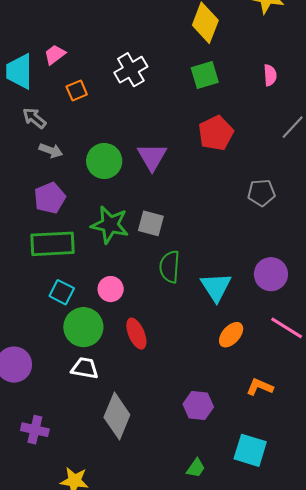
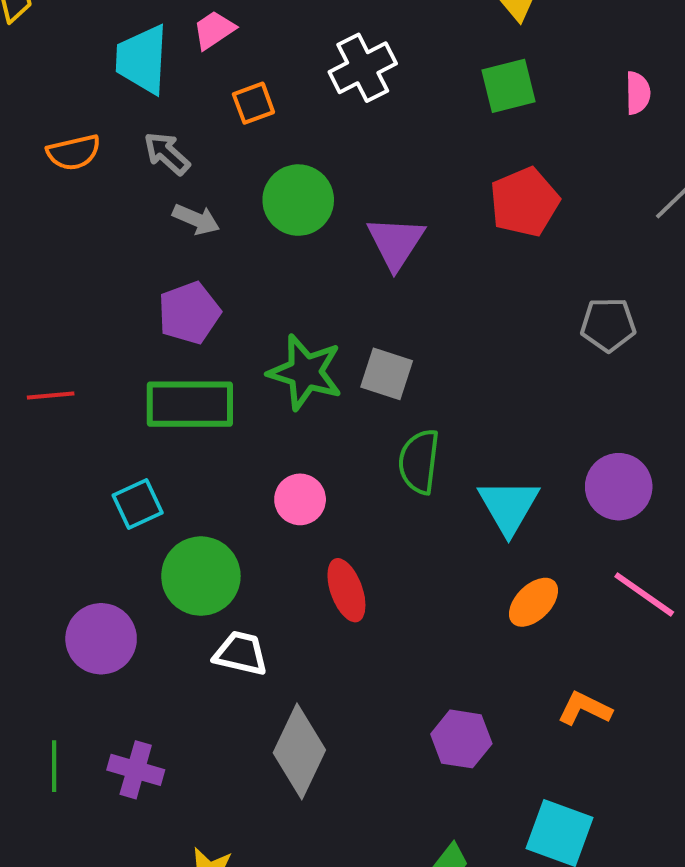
green circle: (104, 161) -> (298, 200), moved
cyan square: (62, 292) -> (138, 504), moved, turned 35
green circle: (83, 327) -> (201, 576), moved

